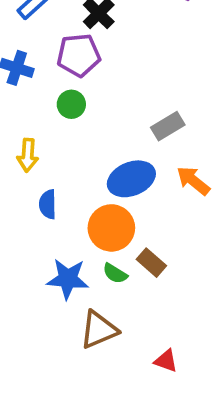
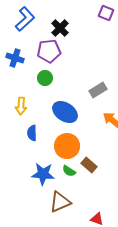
blue ellipse: (131, 179) -> (65, 112), moved, turned 55

